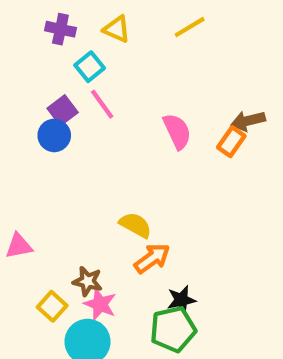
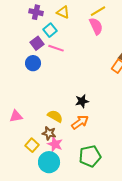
pink line: (102, 104) -> (56, 48), turned -35
purple square: (63, 110) -> (37, 43), moved
pink semicircle: (177, 131) -> (96, 26), moved
yellow semicircle: (135, 225) -> (55, 116), moved
black star: (181, 300) -> (82, 101), moved

